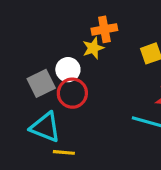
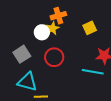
white circle: (68, 70) -> (42, 32), moved
red circle: (72, 93) -> (54, 57), moved

